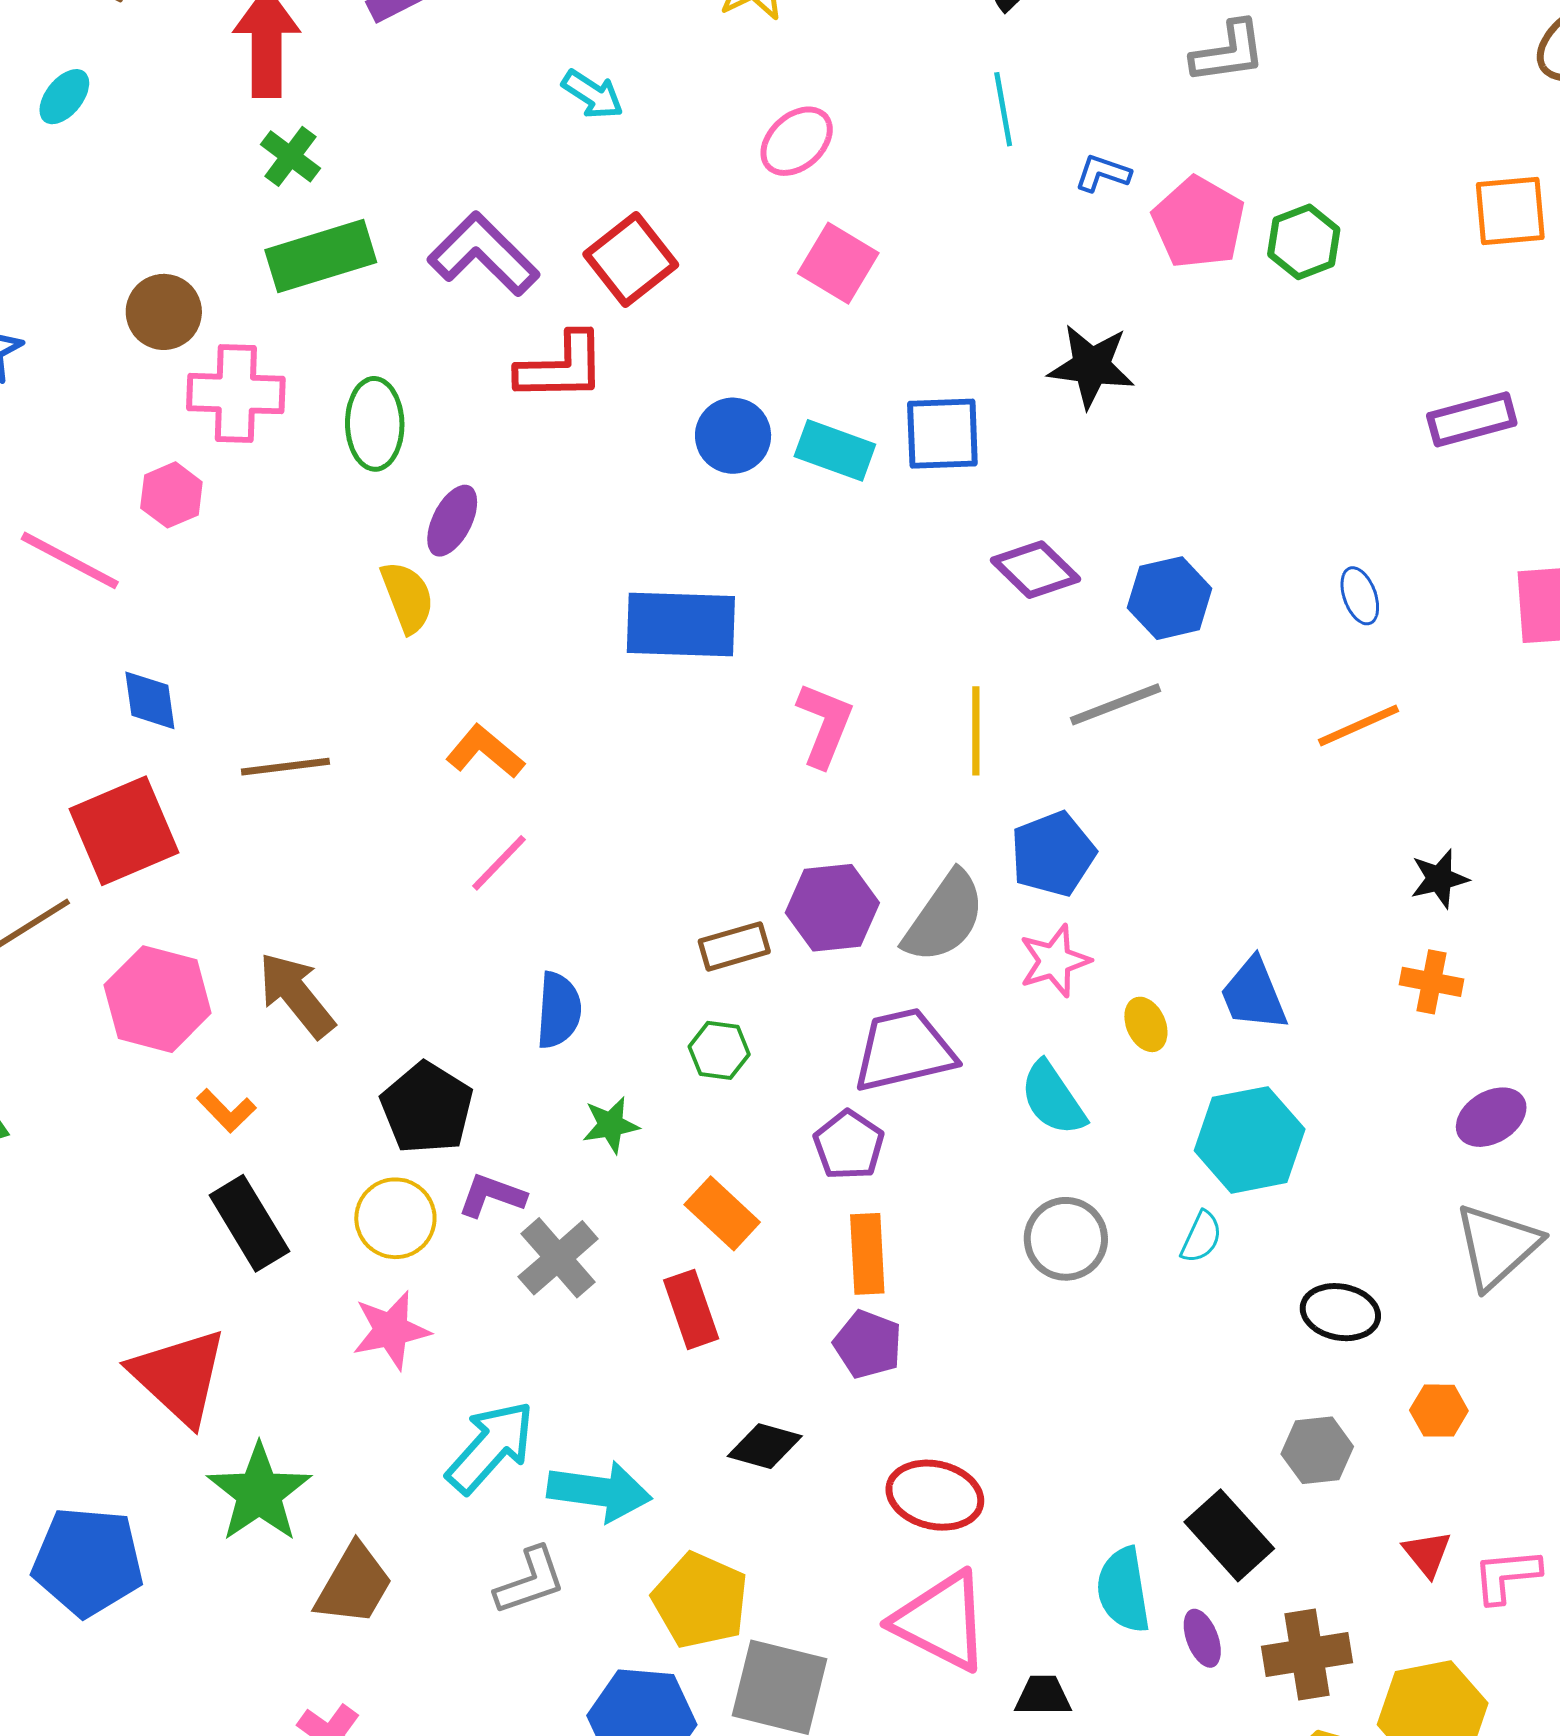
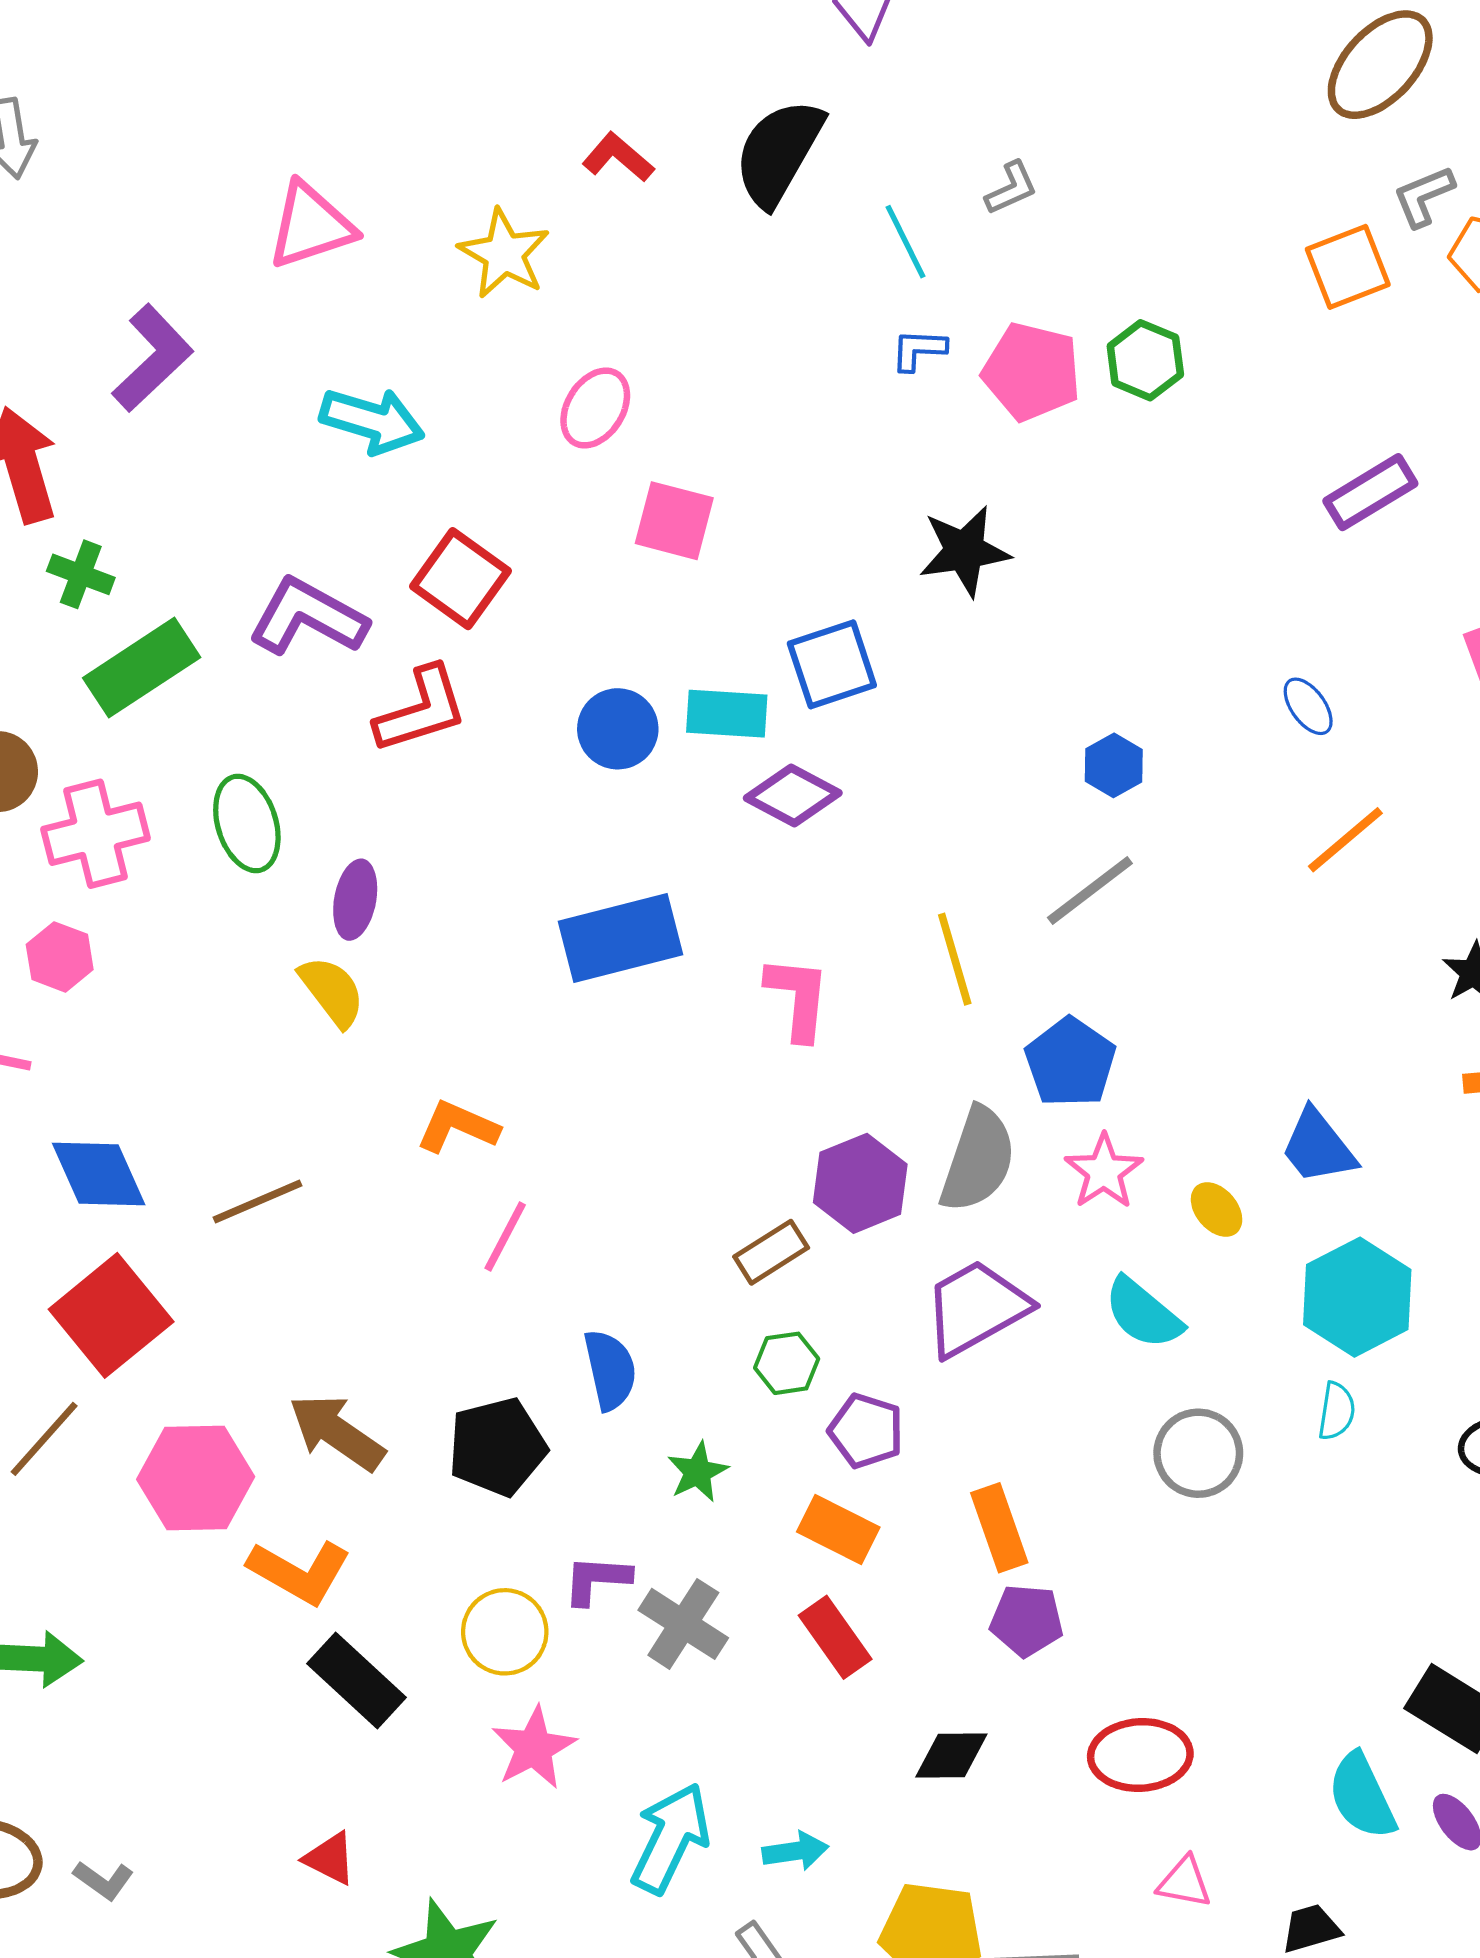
gray L-shape: (1228, 52) -> (1011, 188), size x0.7
cyan arrow: (593, 94) -> (372, 421), size x1.5
cyan line: (1003, 109) -> (906, 242), moved
purple diamond: (1035, 570) -> (793, 795), moved
blue hexagon: (1170, 598) -> (1114, 765), size x0.7
blue diamond: (150, 700) -> (99, 1174), size x1.4
black pentagon: (427, 1108) -> (497, 1447), moved, turned -30
orange L-shape: (226, 1111) -> (299, 1572), size x1.6
purple pentagon: (849, 1145) -> (866, 1431), moved
red triangle: (179, 1376) -> (330, 1858), size x0.5
cyan arrow: (600, 1491) -> (795, 1851), size x0.6
pink triangle: (941, 1621) -> (1184, 1882), size x0.5

